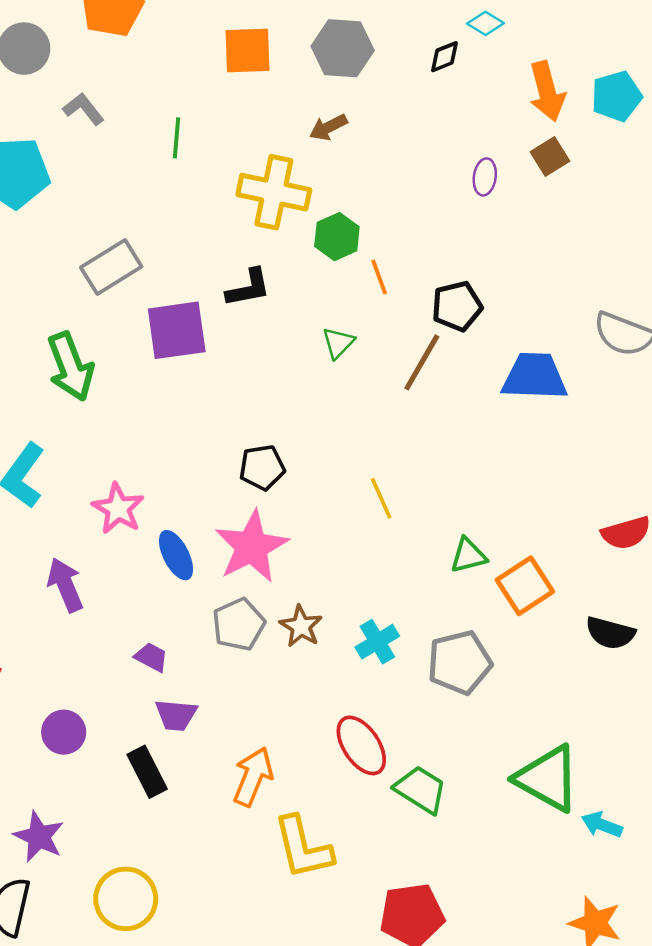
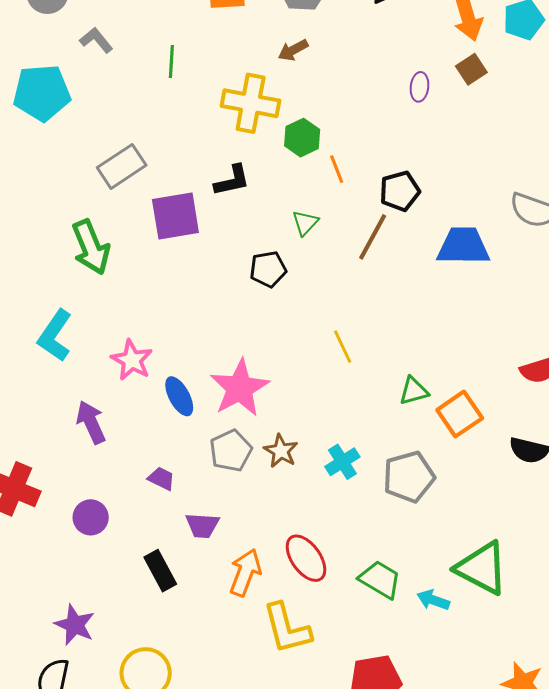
black pentagon: (262, 467) -> (268, 269), moved
purple trapezoid: (176, 715) -> (202, 525), moved
purple circle: (64, 732) -> (91, 517), moved
red ellipse: (361, 745) -> (306, 558), moved
cyan arrow: (602, 825) -> (433, 600), moved

